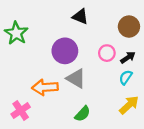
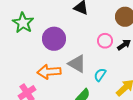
purple circle: (65, 51) -> (54, 39), moved
cyan semicircle: (126, 77) -> (100, 75), moved

